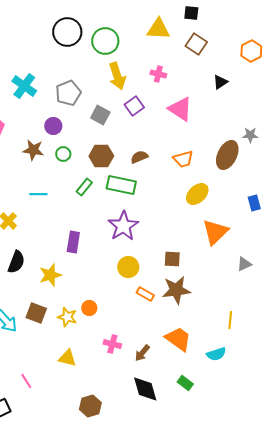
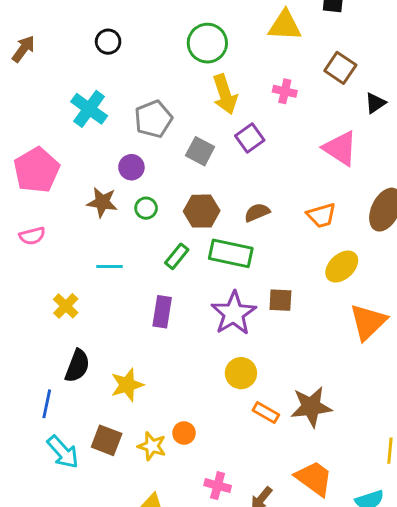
black circle: (67, 32) -> (108, 42), moved, size x0.6
brown square: (196, 44) -> (340, 68), moved
pink triangle: (180, 109) -> (340, 148), moved
purple rectangle: (73, 242) -> (162, 312), moved
brown square: (172, 259) -> (280, 300), moved

